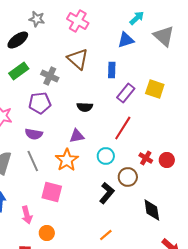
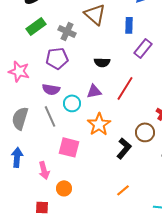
red line: (123, 128) -> (125, 88), moved
cyan circle: (106, 156) -> (72, 103), moved
orange star: (67, 160) -> (99, 124), moved

